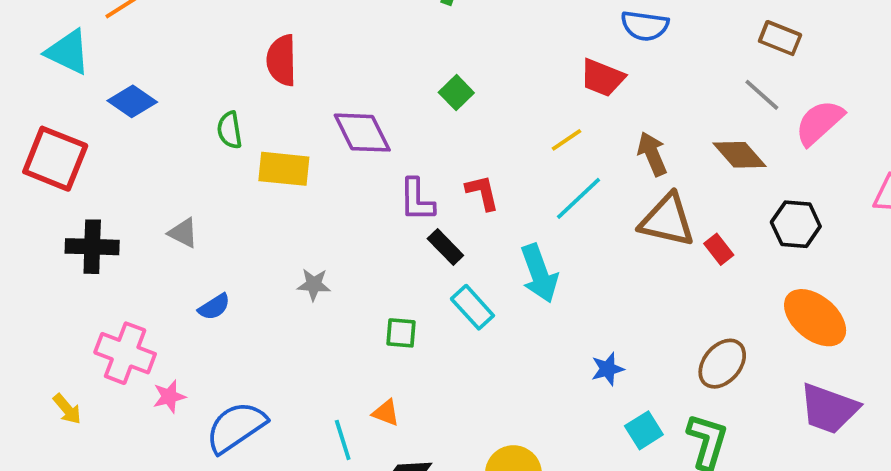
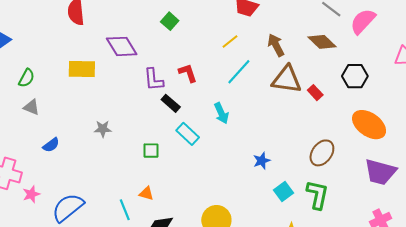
green semicircle: (230, 130) -> (27, 78), moved, turned -138
cyan arrow: (539, 273) -> (221, 113), size x0.7

